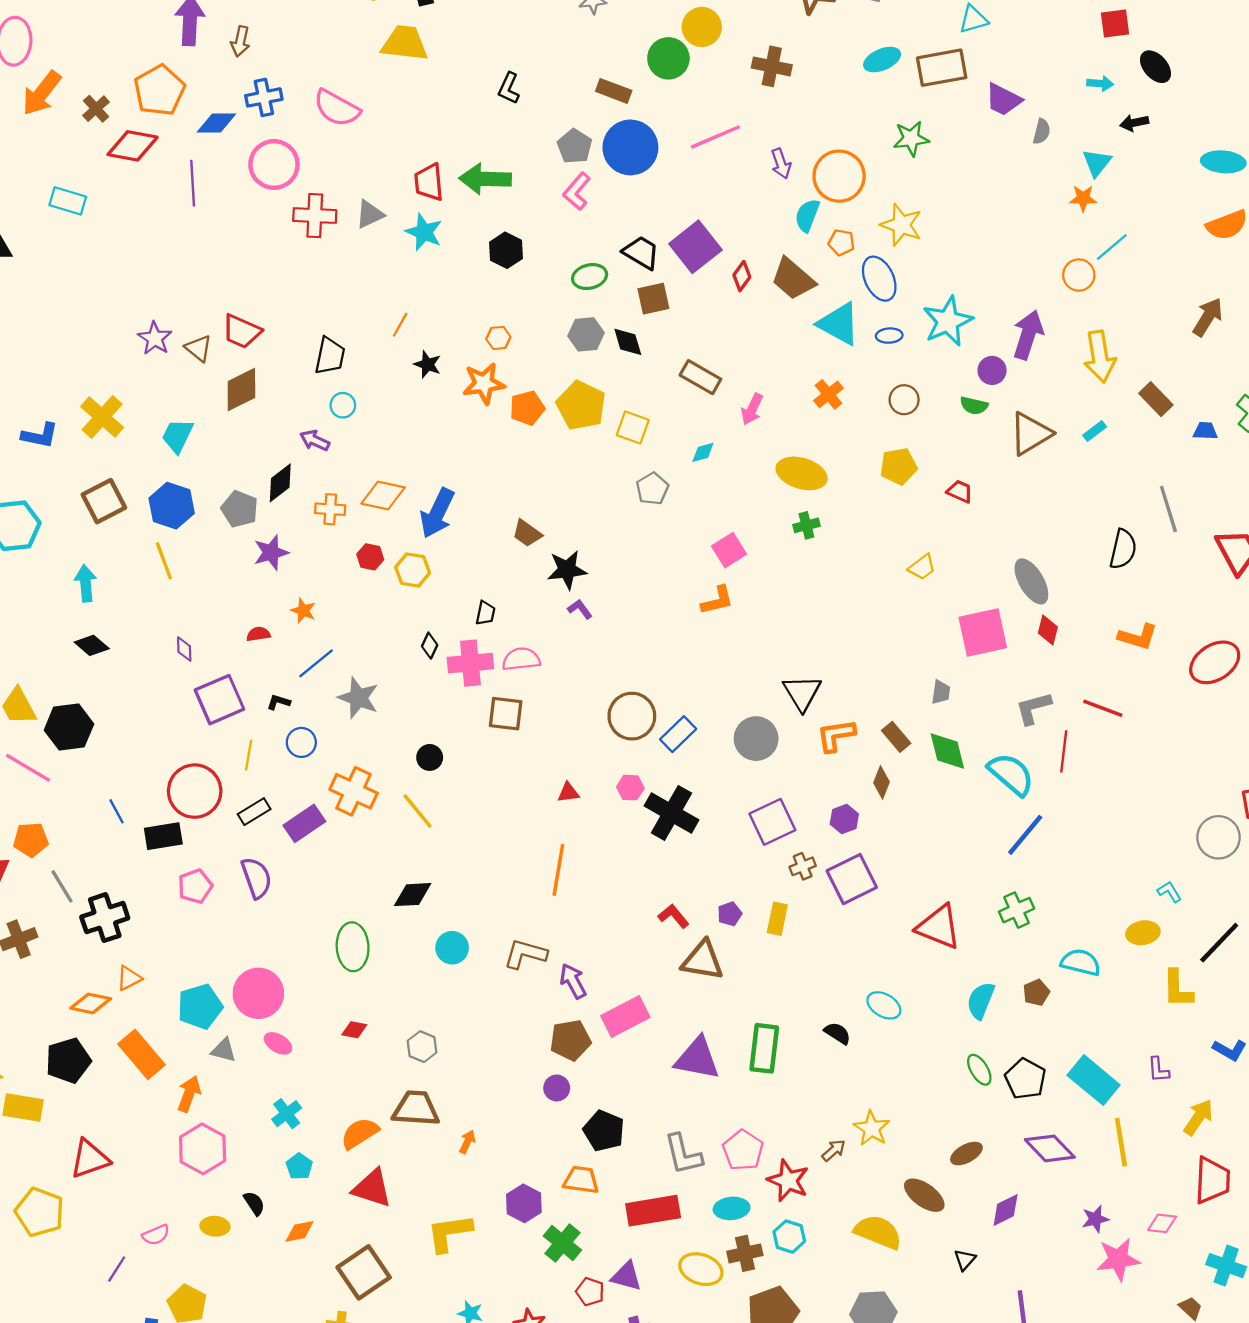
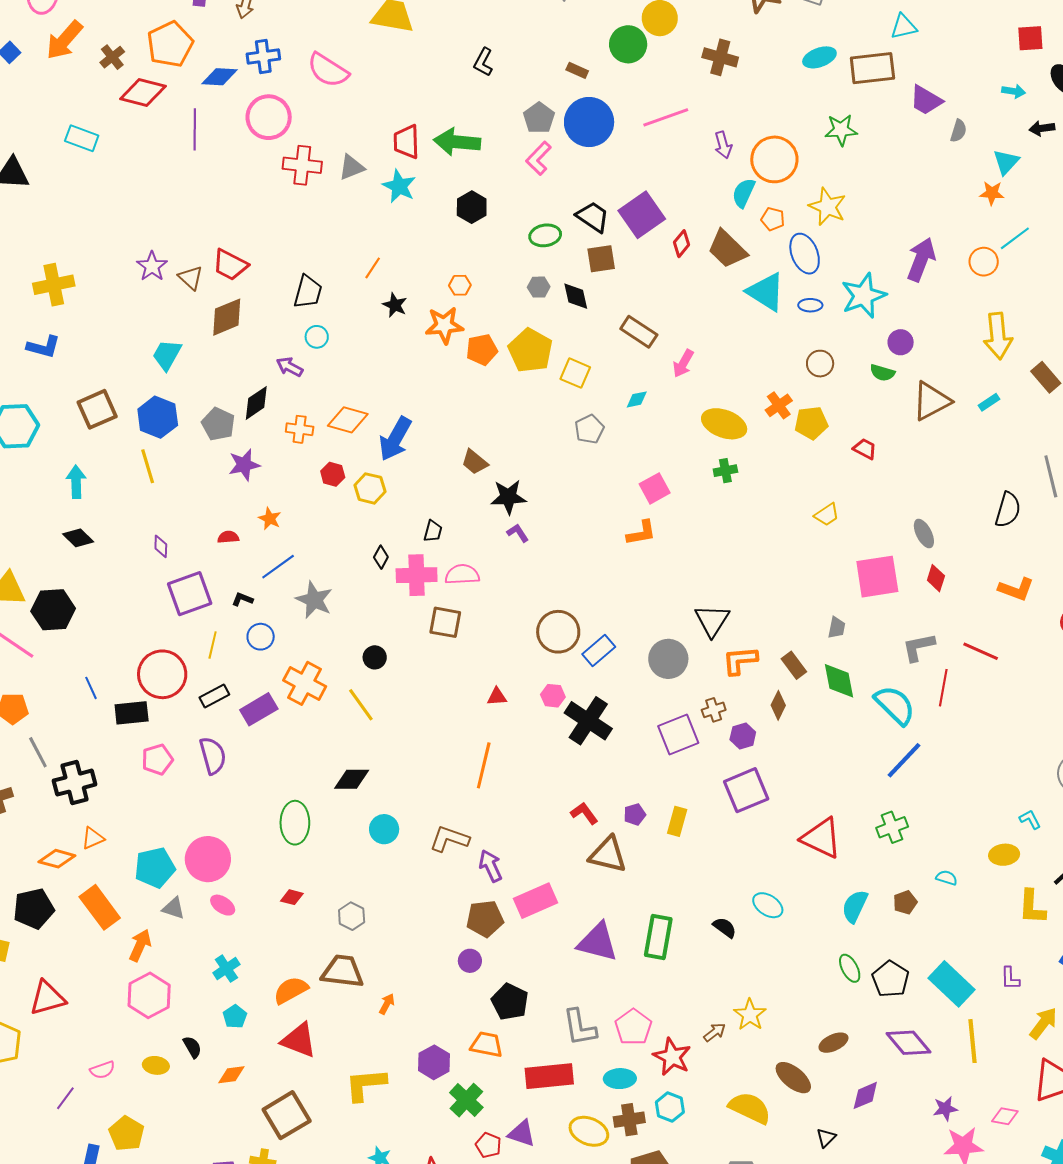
brown rectangle: (614, 91) -> (577, 70), size x0.7
gray hexagon: (586, 334) -> (539, 287), size x0.7
purple arrow: (1028, 335) -> (921, 259), moved
orange cross: (828, 394) -> (779, 405), moved
yellow cross: (102, 417) -> (54, 285), moved, turned 33
gray ellipse: (1031, 581) -> (924, 534), size x0.7
brown cross: (803, 866) -> (714, 710), moved
cyan semicircle: (1081, 962) -> (947, 878), size x0.6

